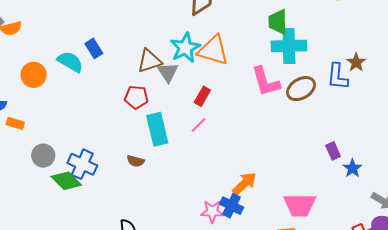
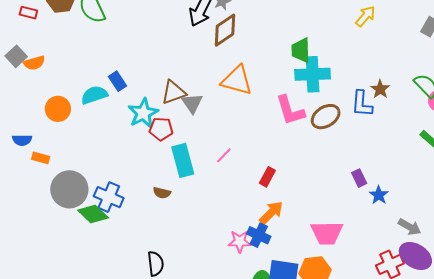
cyan star: (185, 48) -> (143, 113), moved
cyan semicircle: (70, 62) -> (94, 95), turned -48
red rectangle: (202, 96) -> (267, 177), moved
gray circle: (43, 156) -> (69, 189), size x1.6

